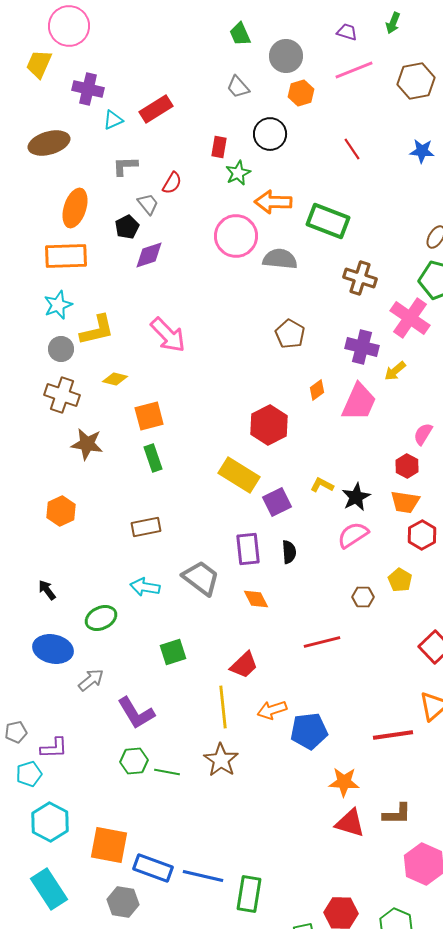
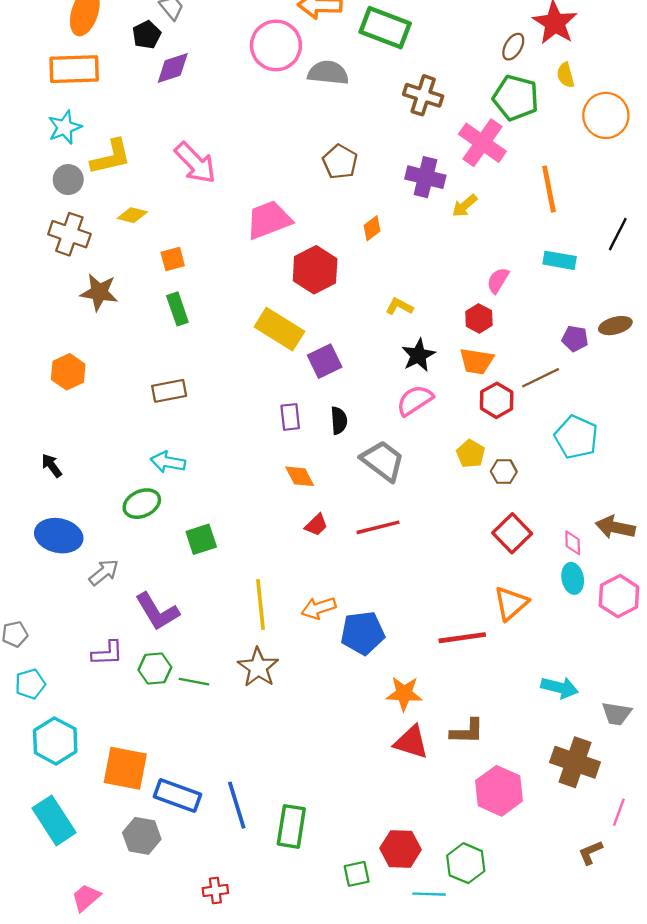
pink trapezoid: (359, 402) -> (269, 220), moved, turned -135
orange square: (149, 416) -> (173, 259), size x0.7
yellow L-shape: (322, 485) -> (399, 307), moved
purple rectangle: (248, 549) -> (290, 417), size x0.7
gray trapezoid: (201, 578) -> (383, 461), moved
brown hexagon: (363, 597) -> (504, 472), moved
green ellipse: (101, 618) -> (142, 504), moved
red trapezoid: (244, 665) -> (316, 525), moved, size x0.7
purple L-shape: (54, 748) -> (107, 653), moved
blue line: (203, 876) -> (237, 805), turned 60

